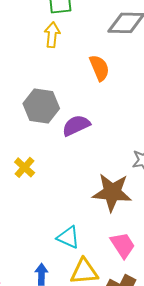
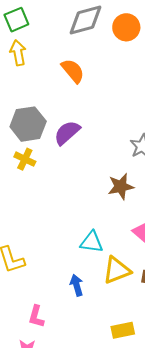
yellow cross: (25, 167) -> (25, 159), moved
brown star: (112, 192) -> (121, 186), size x0.7

